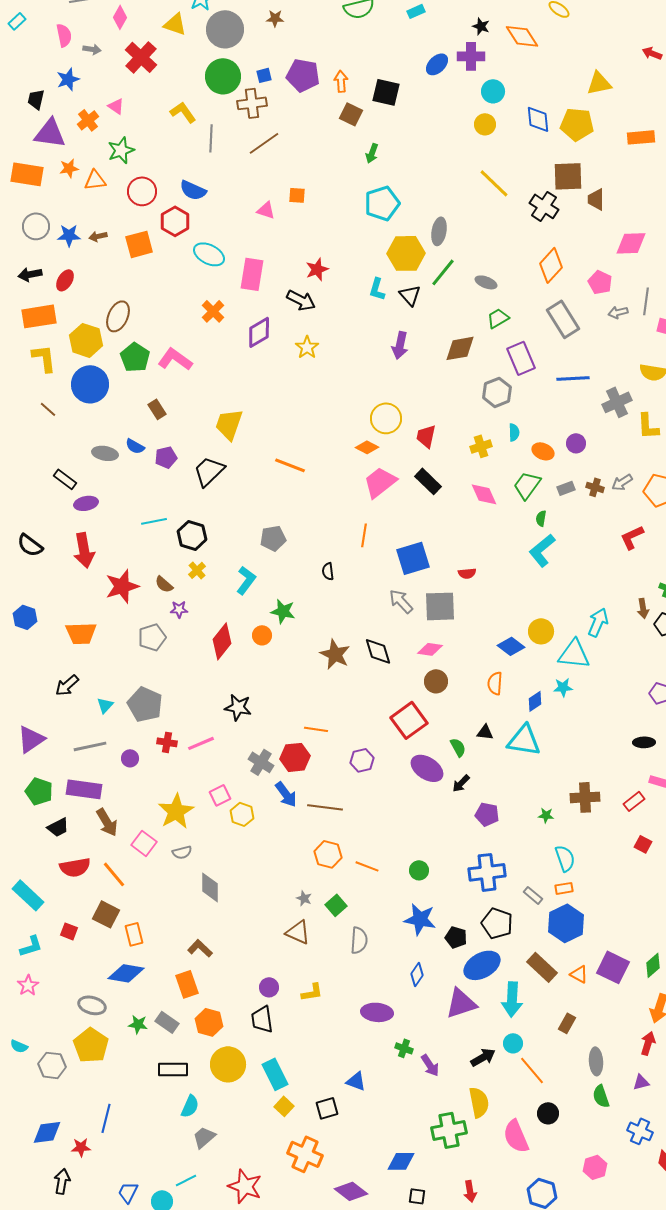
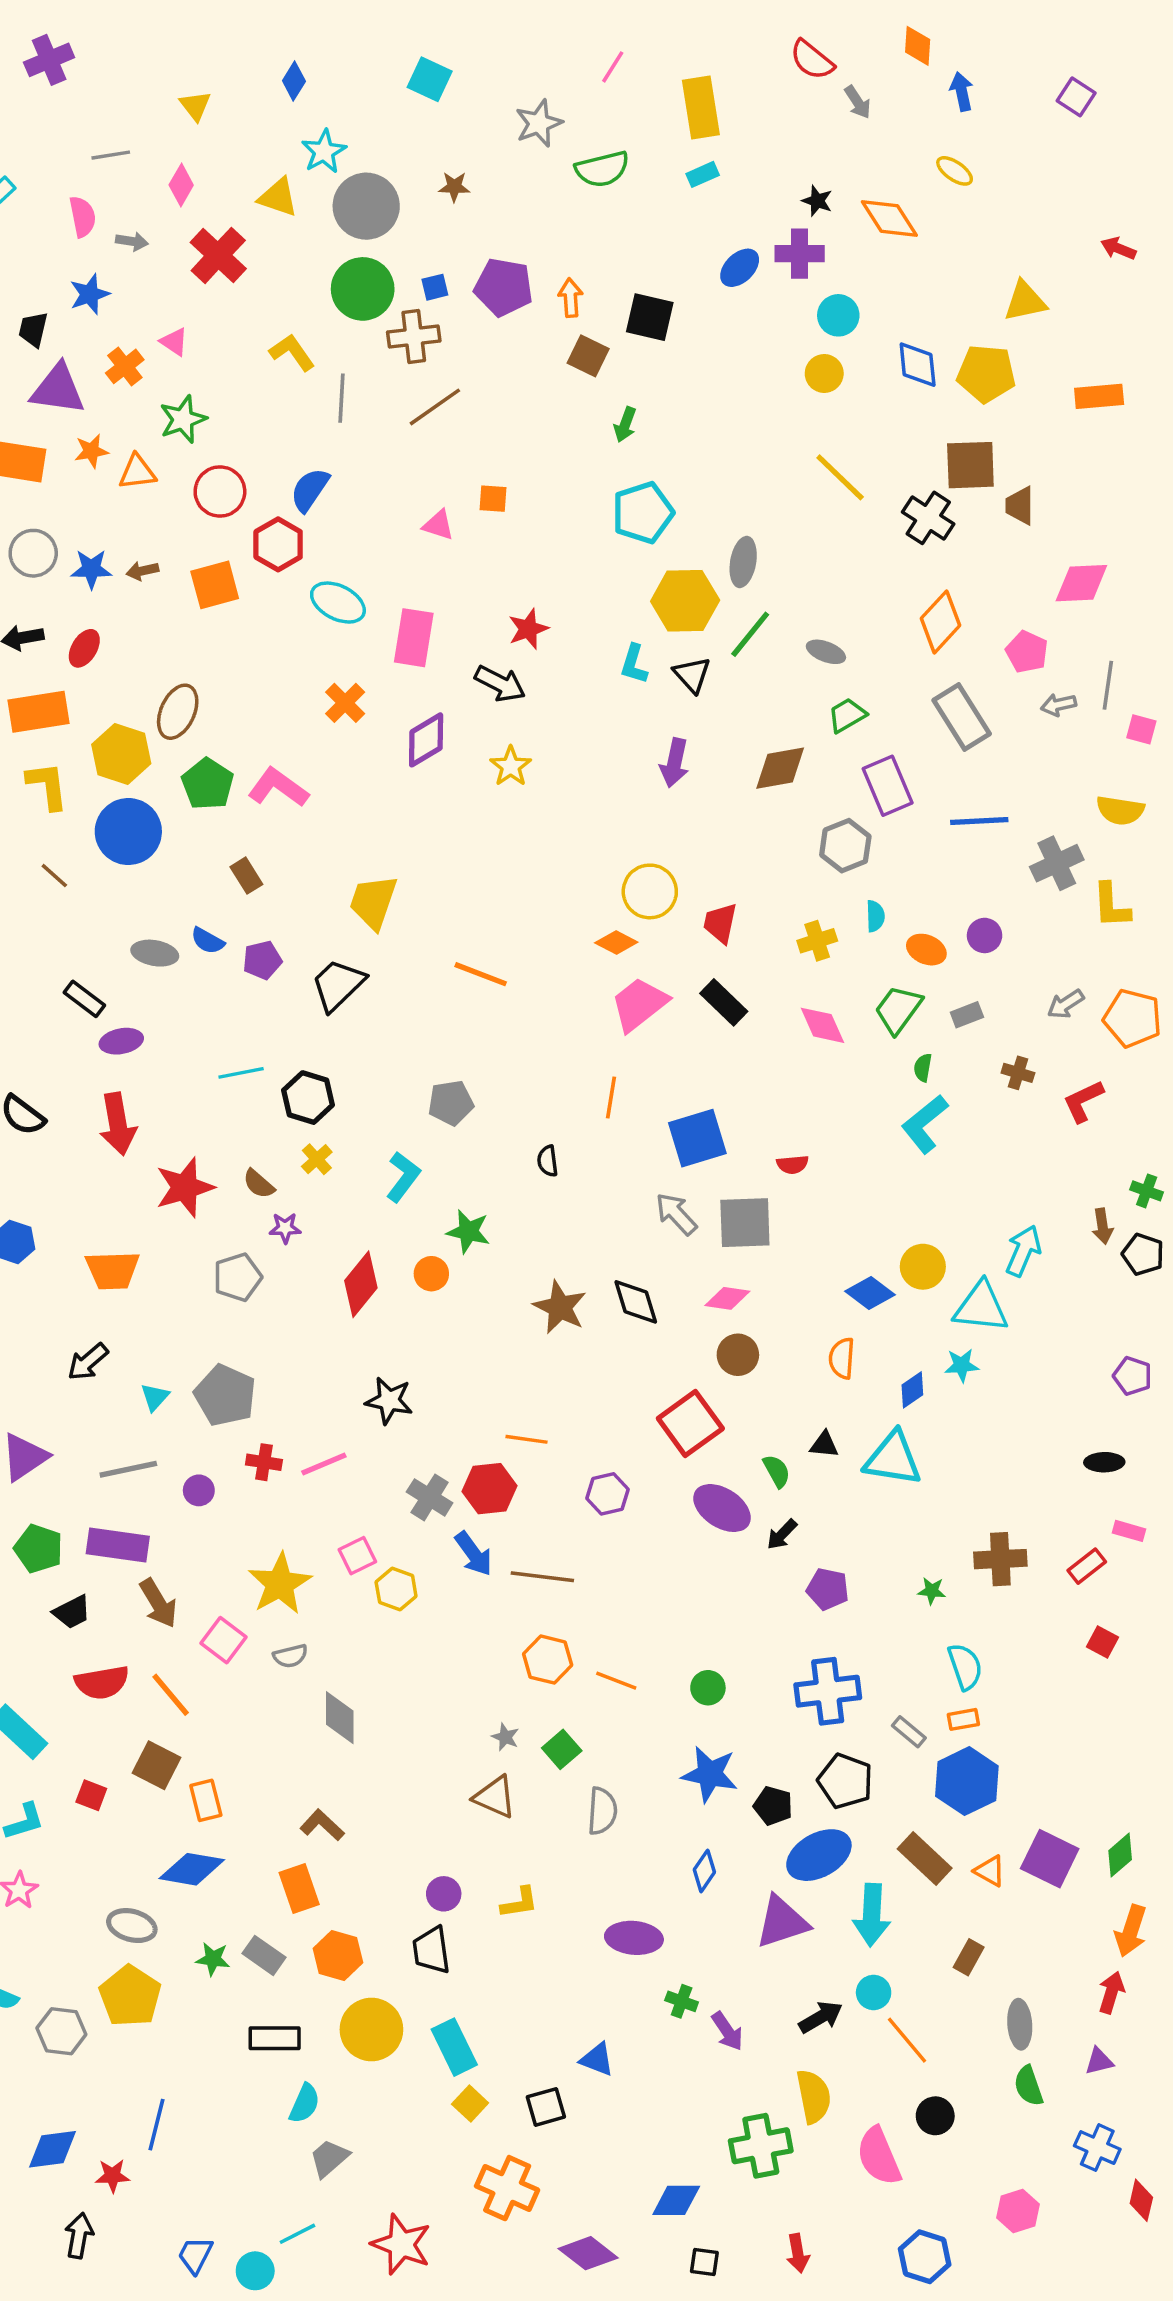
blue semicircle: (193, 190) -> (310, 490), turned 100
brown cross: (595, 487) -> (1018, 1073), moved

